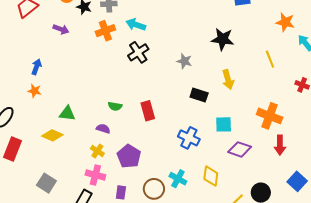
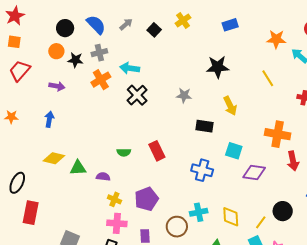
blue arrow: (36, 67) -> (49, 119), moved
orange star: (34, 91) -> (11, 117), moved
cyan square: (224, 124) -> (234, 151), turned 30
purple semicircle: (103, 129) -> (103, 177), moved
yellow diamond: (52, 135) -> (54, 158), moved
purple pentagon: (129, 156) -> (146, 199), turned 30
yellow diamond: (211, 176) -> (231, 217), moved
cyan cross: (178, 179) -> (199, 212), turned -30

